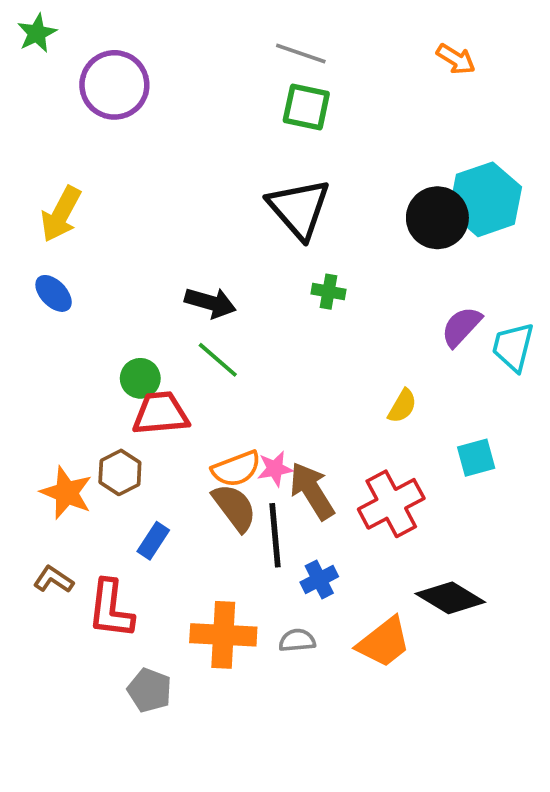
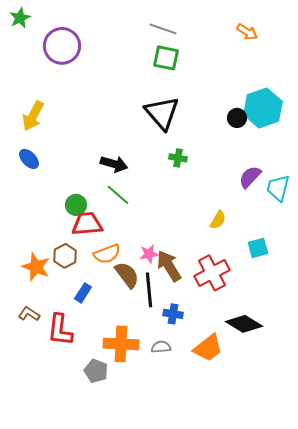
black circle: (437, 218) -> (237, 118), size x0.6
orange semicircle: (236, 469) -> (107, 254), moved
blue cross: (319, 579) -> (173, 314), turned 36
gray pentagon: (149, 690) -> (96, 371), moved

